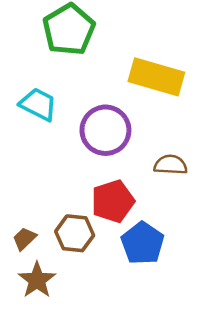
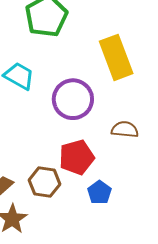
yellow rectangle: (156, 77) -> (116, 57), turned 51
blue pentagon: (143, 243) -> (99, 192), size x0.7

